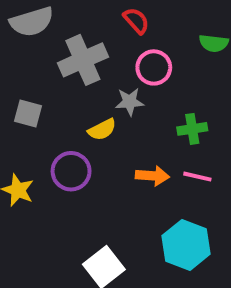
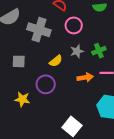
gray cross: (83, 60) -> (39, 30), turned -35
gray star: (130, 102) -> (77, 51), moved

